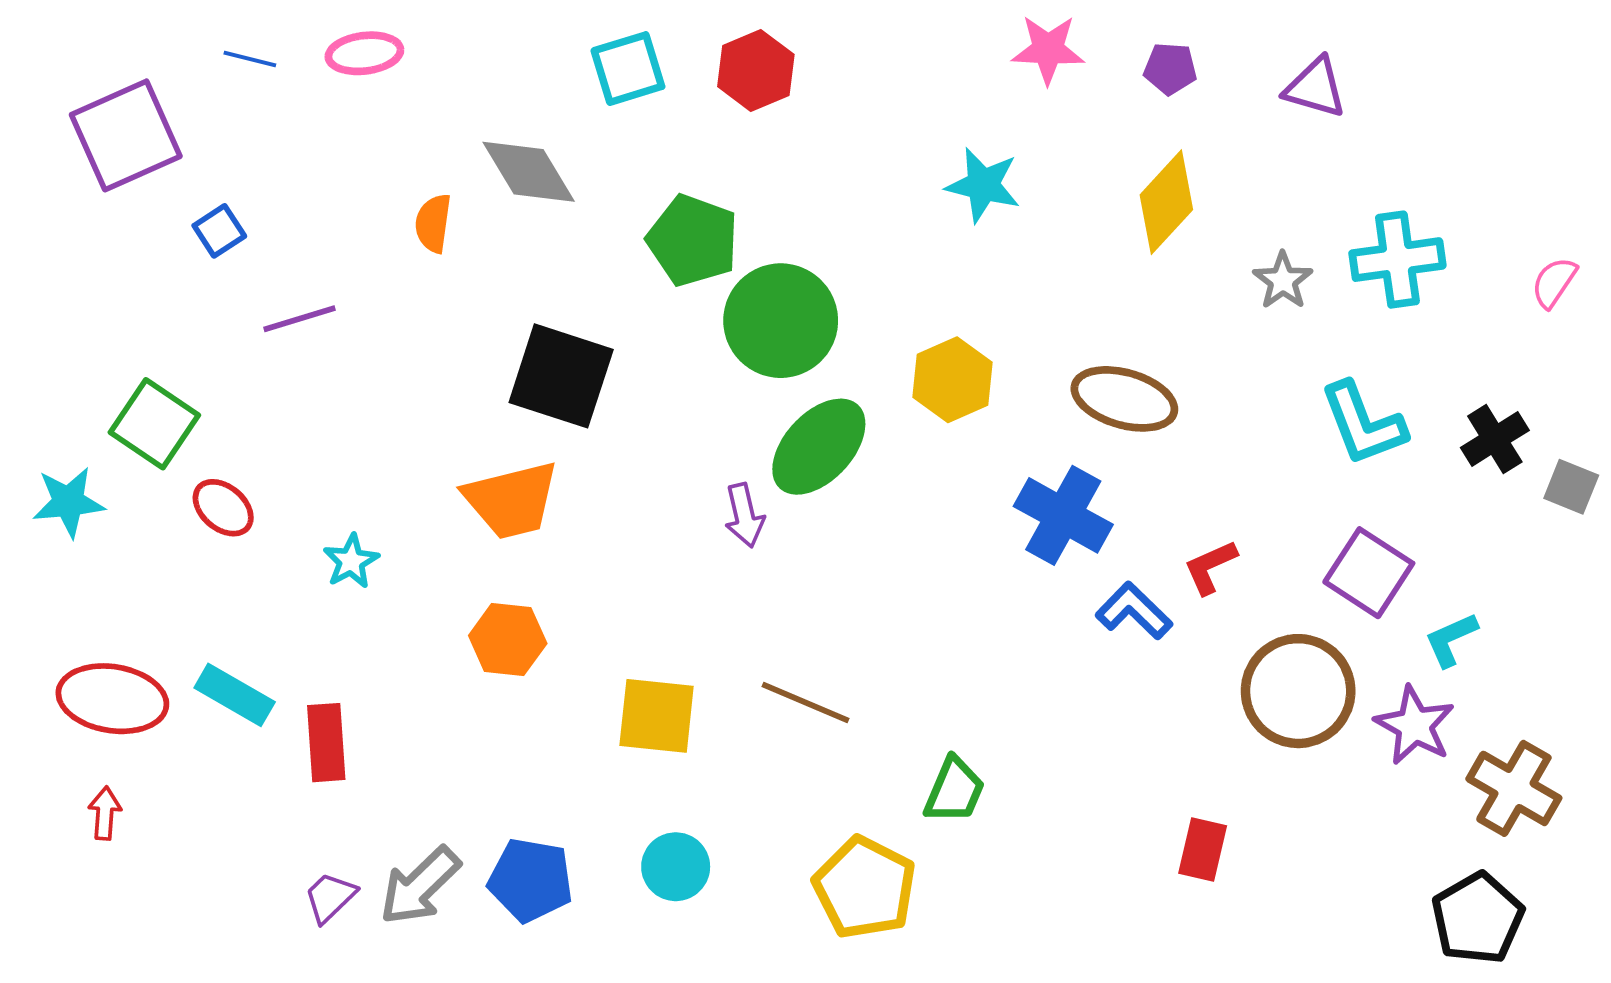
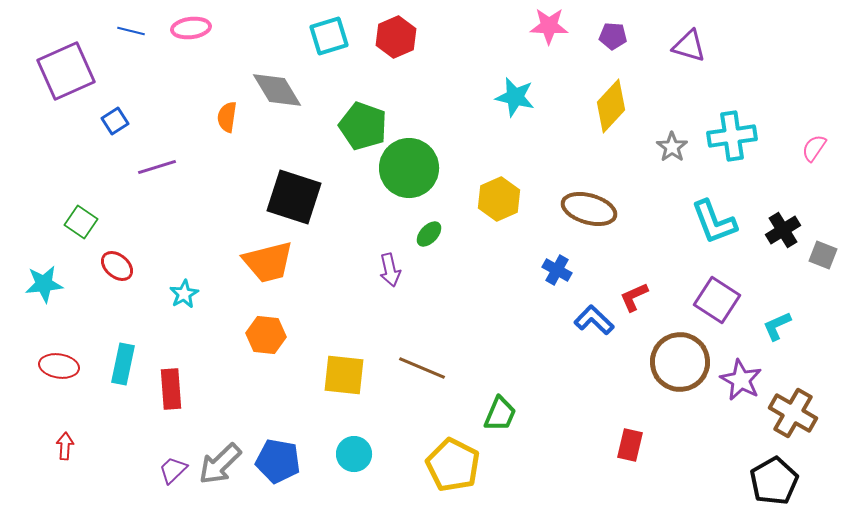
green square: (154, 424) -> (81, 222), size x0.7
green ellipse: (819, 447) -> (429, 234), size x0.5
cyan star: (68, 502) -> (44, 284), moved
blue cross: (1063, 515) -> (557, 270), size x0.6
cyan L-shape: (1451, 639) -> (777, 326), moved
cyan rectangle: (235, 695) -> (123, 364), turned 72
red ellipse: (112, 699) -> (59, 366), size x0.7
red arrow: (105, 813) -> (65, 446), moved

